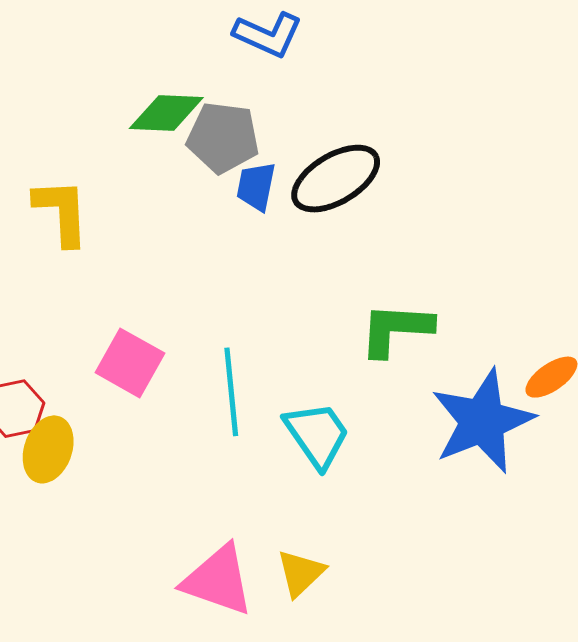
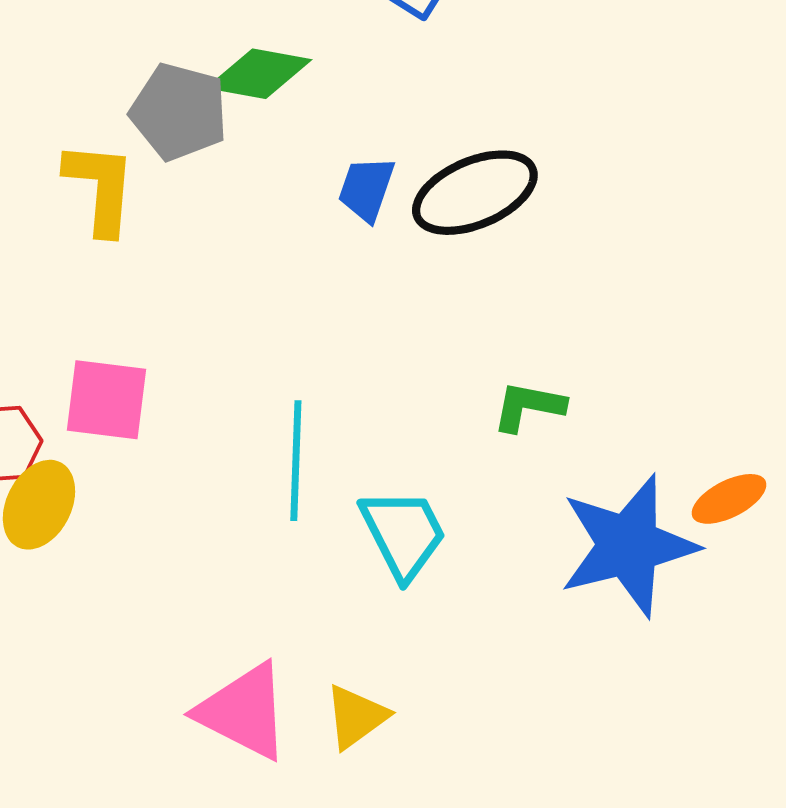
gray pentagon: (223, 138) -> (179, 112), moved
green L-shape: (396, 329) -> (529, 406), size x0.7
pink square: (130, 363) -> (106, 400), moved, turned -30

